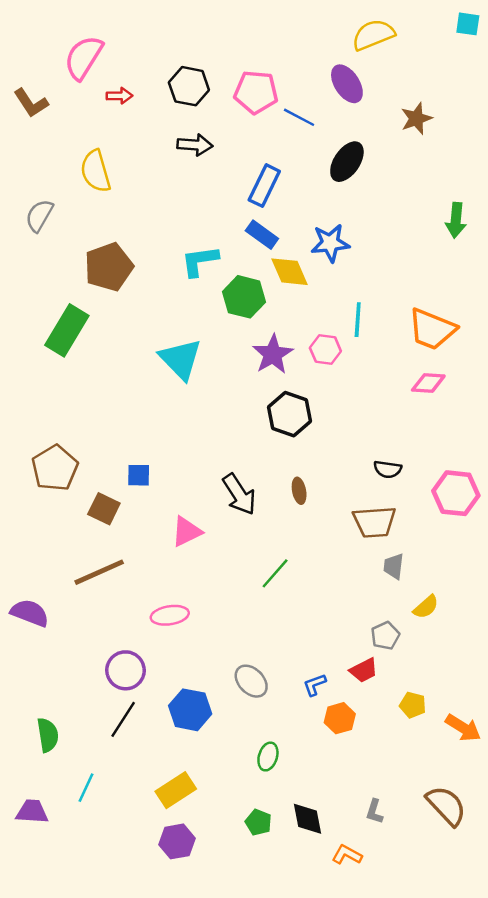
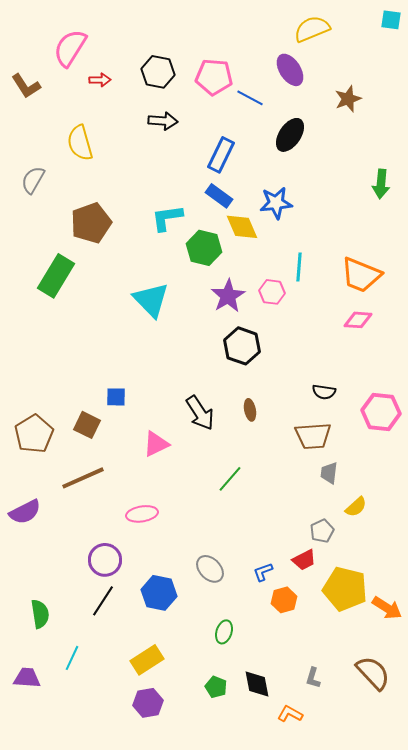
brown pentagon: (55, 468) -> (34, 434), moved
purple semicircle: (30, 613) -> (25, 512), turned 132
yellow pentagon: (413, 705) -> (345, 589), size x2.0

